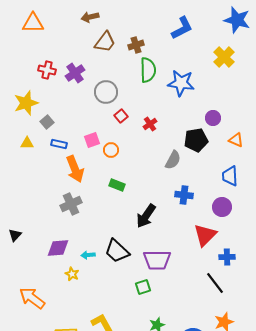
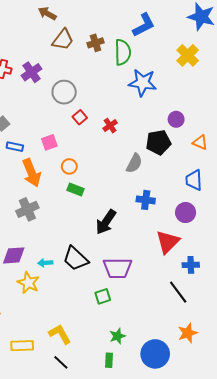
brown arrow: (90, 17) -> (47, 13), turned 42
green semicircle: (148, 70) -> (123, 52), moved
orange circle: (111, 150) -> (69, 166), moved
yellow star: (72, 274) -> (28, 283), size x1.5

